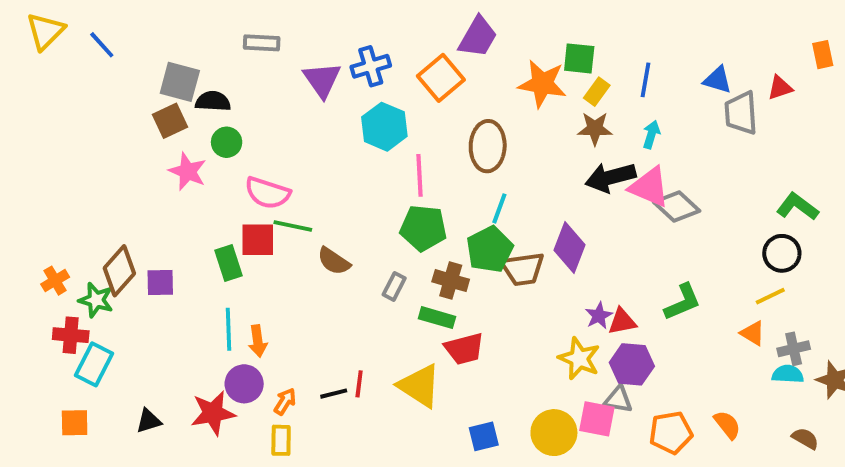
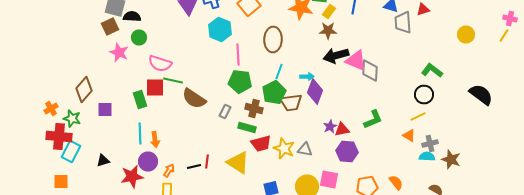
cyan arrow: (651, 134) -> (307, 76), moved, turned 72
gray diamond: (677, 207) -> (370, 70), turned 50
brown semicircle: (334, 261) -> (194, 98), size x1.4
brown diamond: (119, 271) -> (84, 90), moved
red cross: (71, 335) -> (59, 136), size x1.4
yellow star: (579, 359) -> (284, 148), moved
gray triangle: (618, 399) -> (305, 150), moved
black triangle: (149, 421) -> (103, 160), moved

